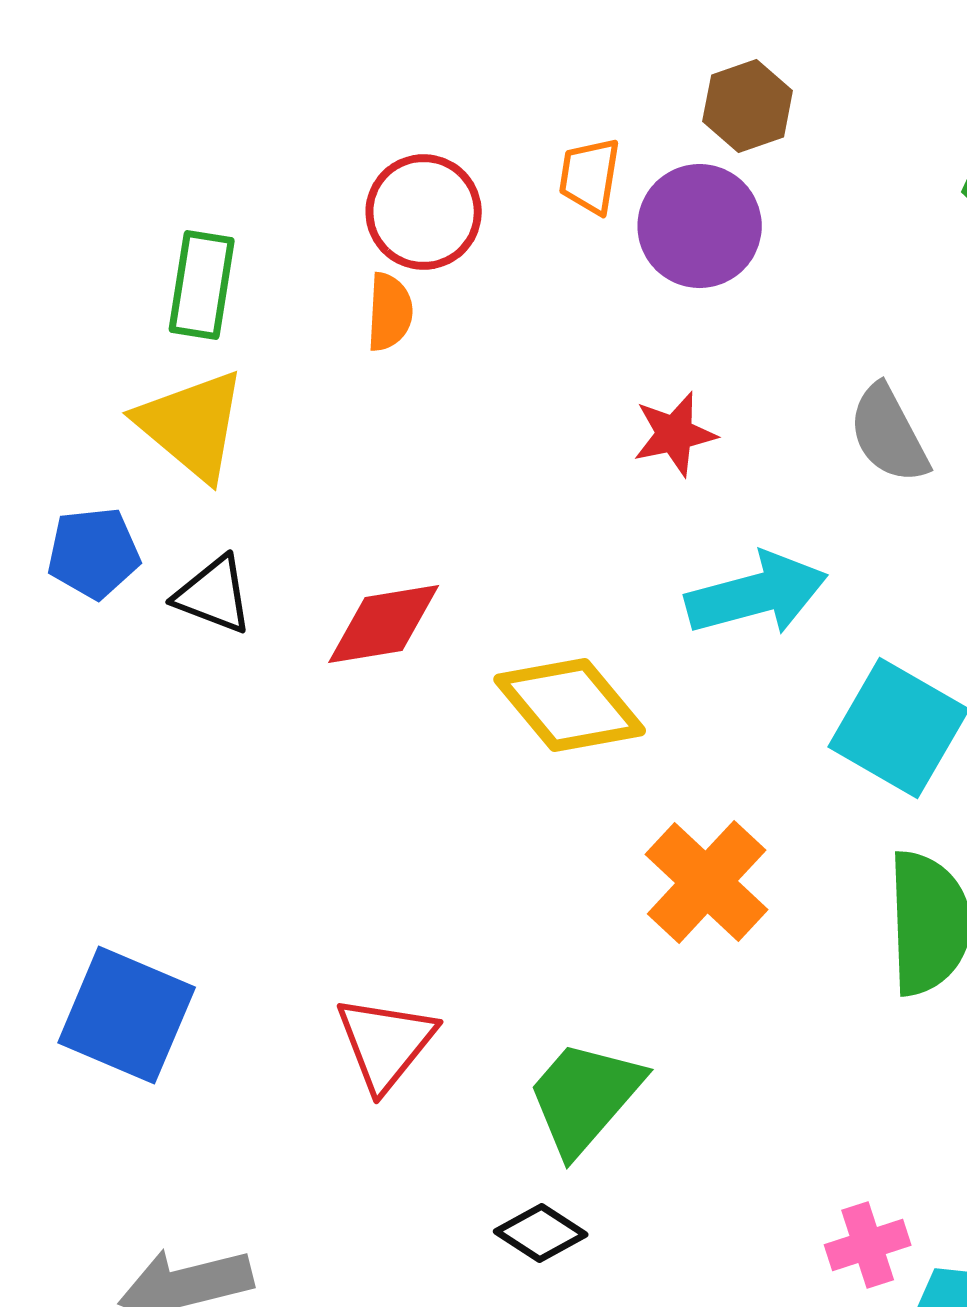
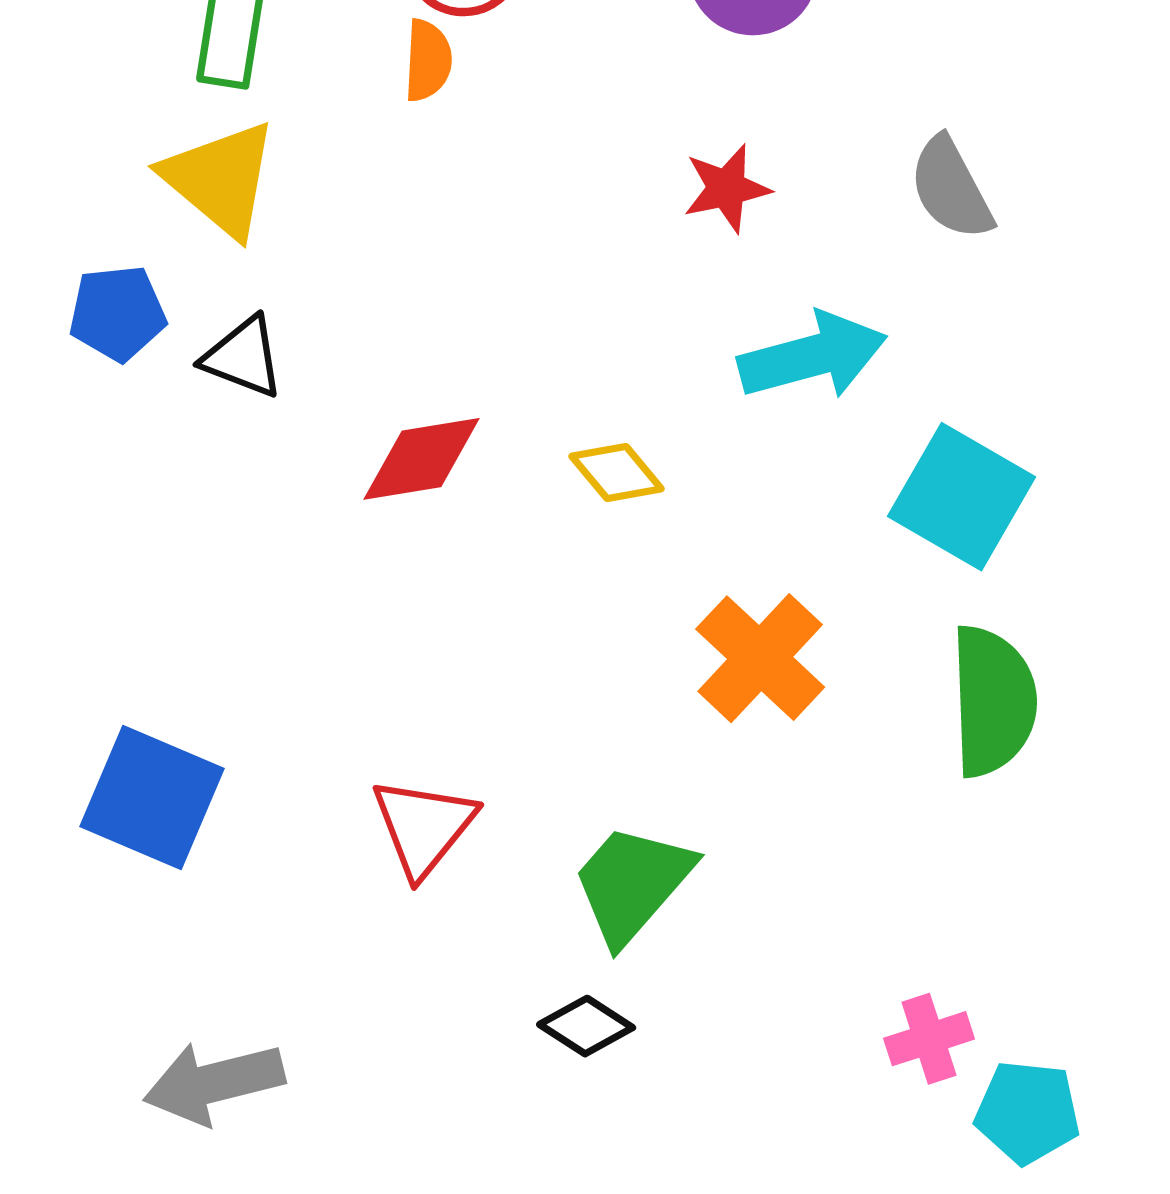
red diamond: (384, 624) -> (421, 459), moved
yellow diamond: (570, 705) -> (617, 473), size x0.6

